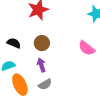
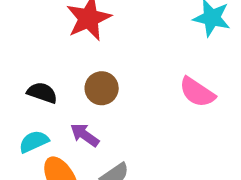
purple arrow: (41, 65) -> (85, 135), moved, turned -32

